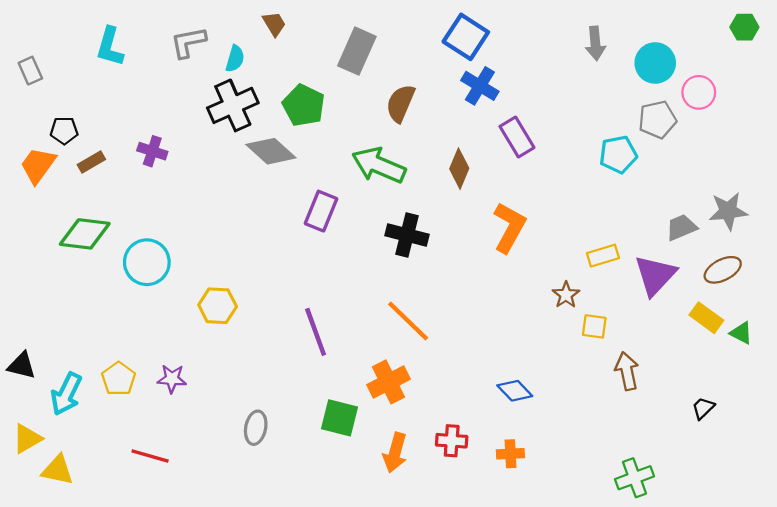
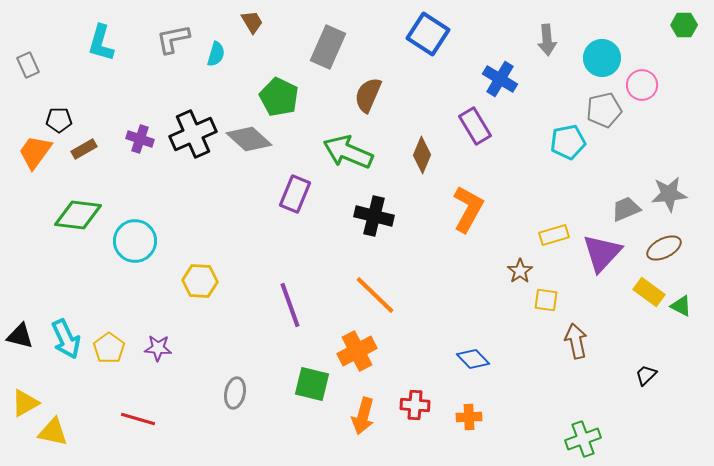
blue cross: (480, 86) -> (500, 79), moved
black cross: (233, 105) -> (193, 134), moved
cyan arrow: (66, 394) -> (66, 339), moved, turned -51

